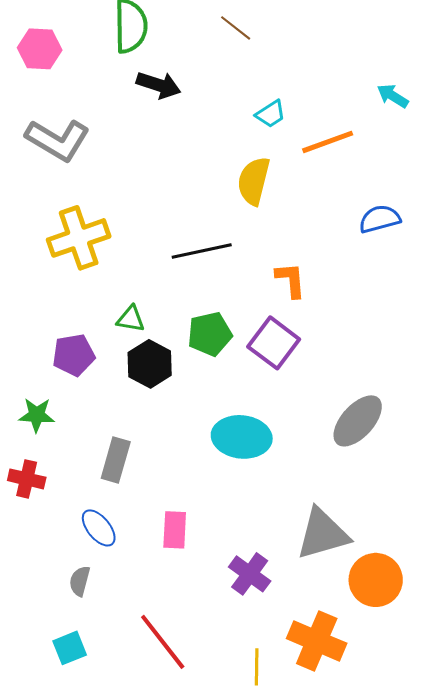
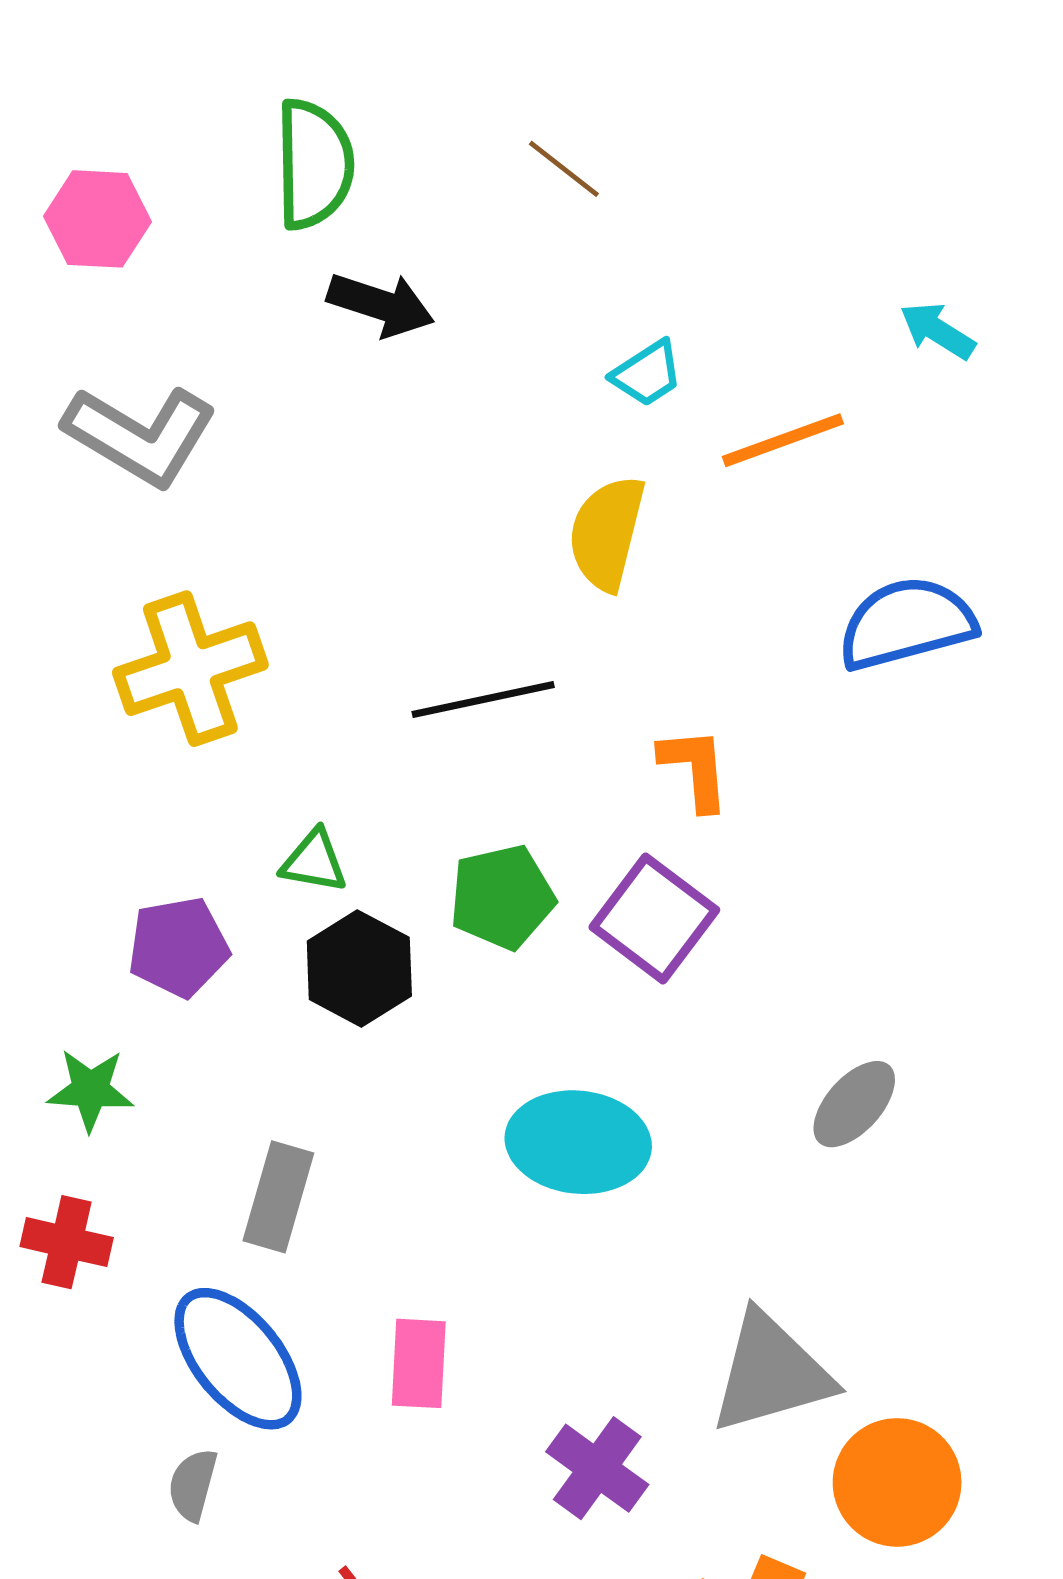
blue semicircle: (380, 219) -> (907, 623), size x1.4
gray ellipse: (358, 421) -> (854, 1104), size x0.7
blue ellipse: (99, 528) -> (238, 1359), size x1.6

